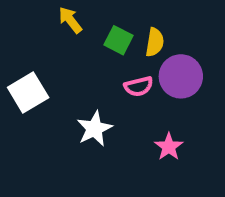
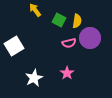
white star: (94, 129) -> (34, 78), moved
pink star: (169, 147) -> (67, 73), moved

